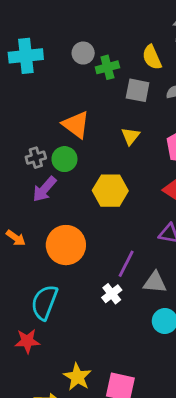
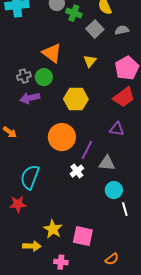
green cross: (107, 67) -> (74, 13), turned 35
gray square: (138, 90) -> (95, 29), turned 36
purple arrow: (44, 189) -> (30, 98), turned 36
orange circle: (66, 245) -> (62, 137), moved

